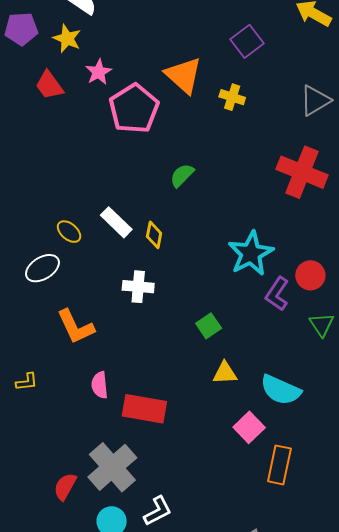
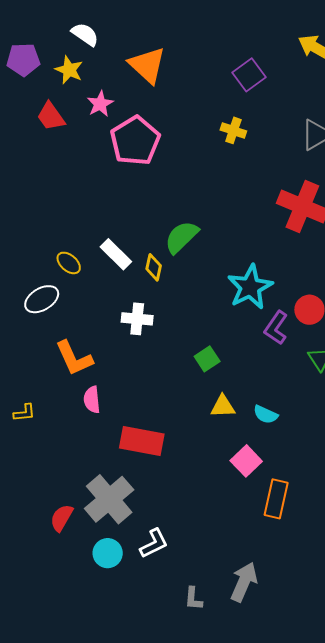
orange triangle: (184, 75) -> (147, 65), moved
green semicircle: (182, 175) -> (181, 237), moved, size x1.4
pink semicircle: (100, 385) -> (92, 400), moved
cyan semicircle: (281, 390) -> (266, 415), moved, size x0.6

